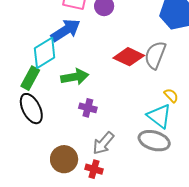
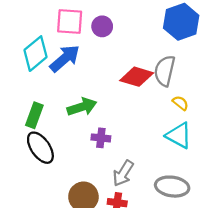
cyan diamond: (45, 53) -> (35, 54), moved
yellow semicircle: (171, 95) -> (180, 103), moved
gray ellipse: (154, 141) -> (172, 187), moved

